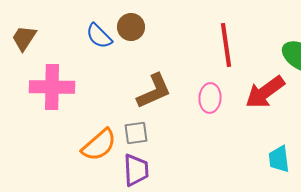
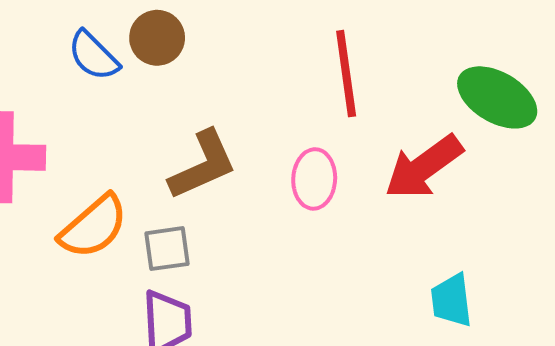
orange semicircle: (99, 145) -> (93, 227), moved

